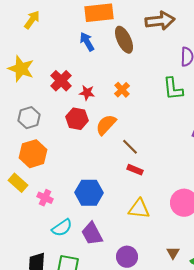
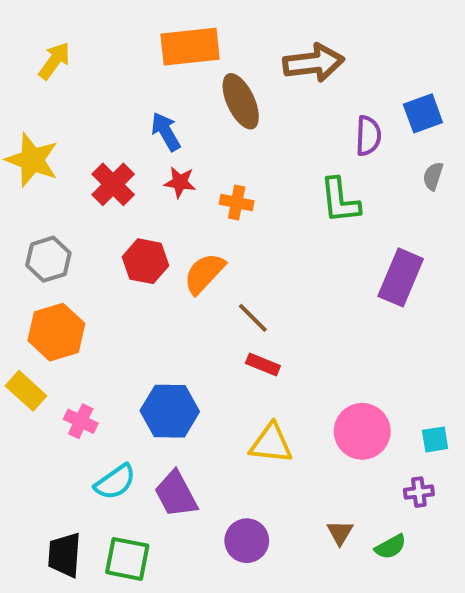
blue arrow: (87, 42) -> (166, 132), moved
orange cross: (122, 90) -> (237, 202), turned -35
red star: (87, 93) -> (180, 182), moved

